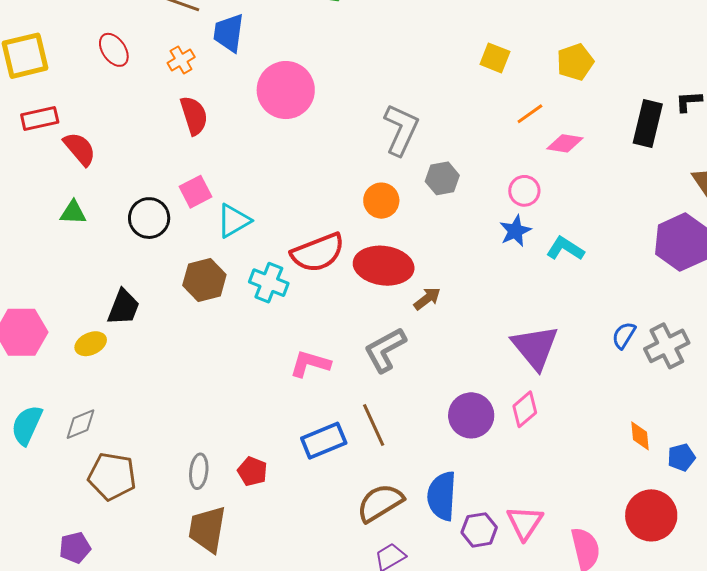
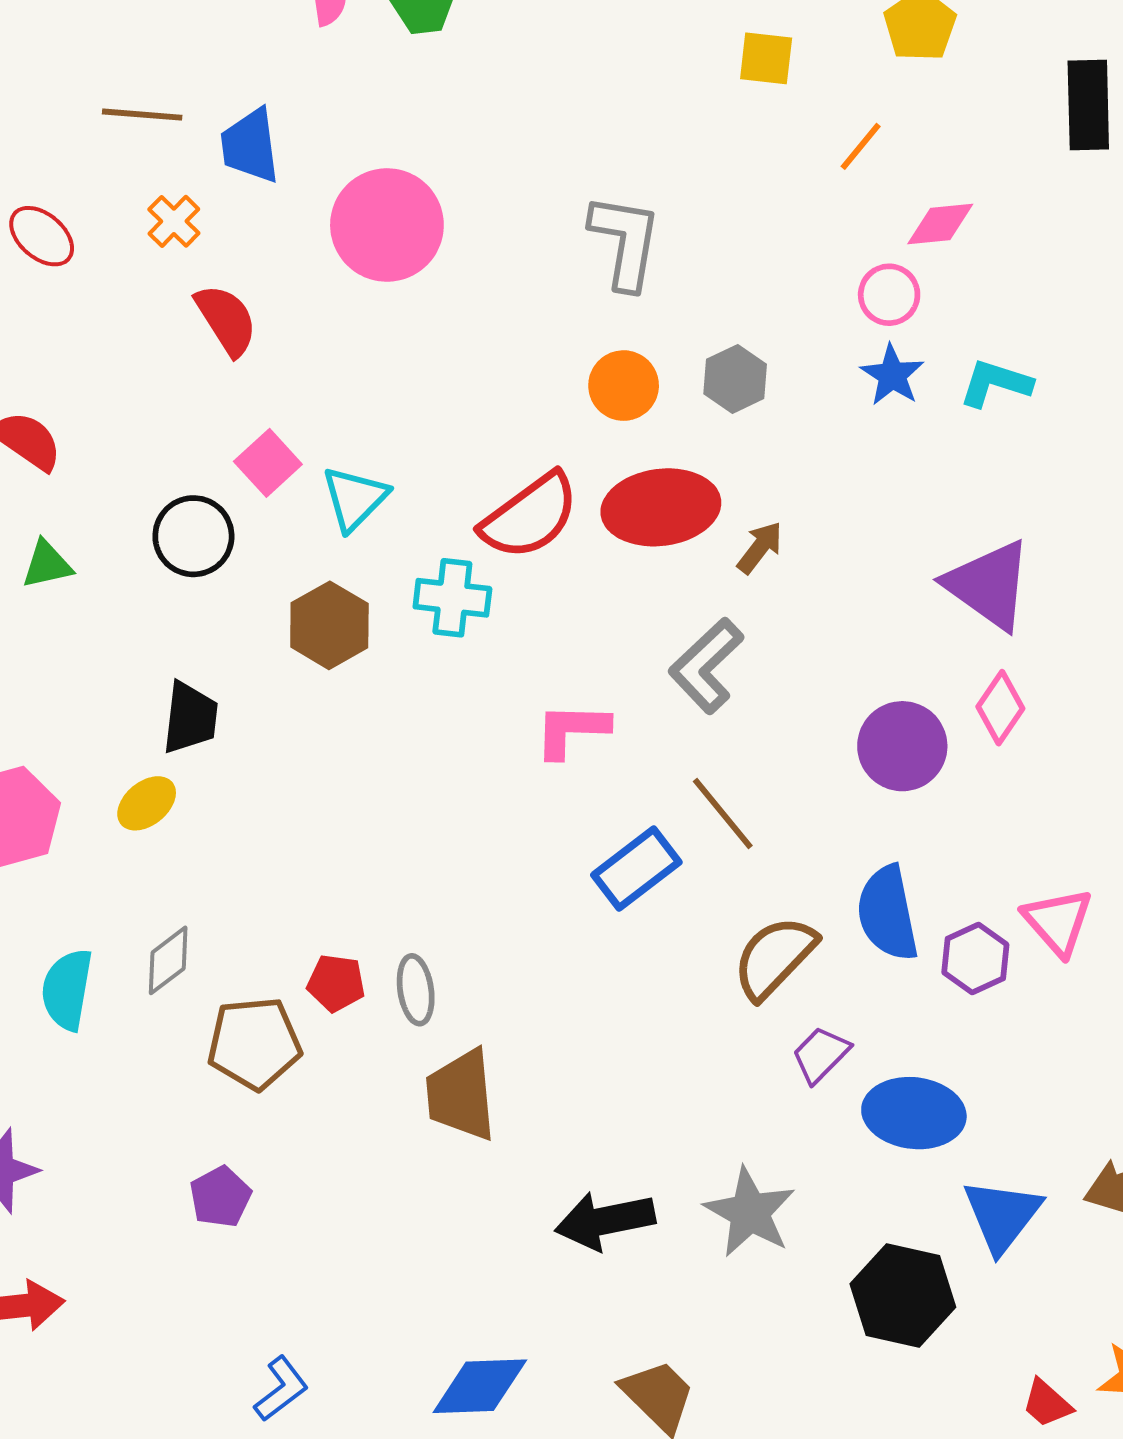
pink diamond: (565, 143) -> (940, 224), moved
gray hexagon: (442, 178) -> (735, 379), moved
red pentagon: (252, 471) -> (336, 983), moved

